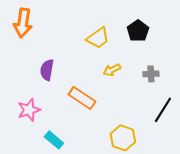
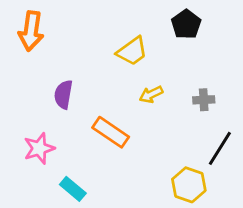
black pentagon: (138, 31) -> (186, 24), moved
yellow hexagon: (123, 138) -> (189, 185), moved

